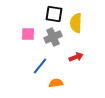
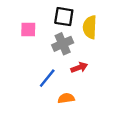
pink square: (28, 34) -> (28, 30), moved
red arrow: (76, 57) -> (79, 67), moved

